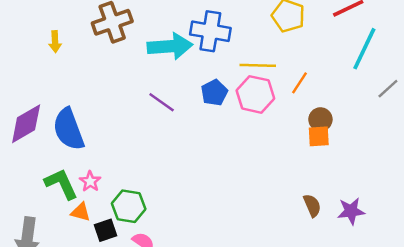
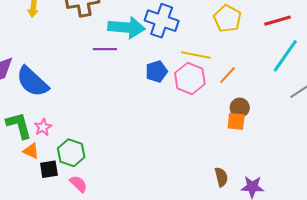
purple line: (162, 102) -> (105, 49), moved, turned -45
blue semicircle: (69, 129) -> (32, 82), turned -36

